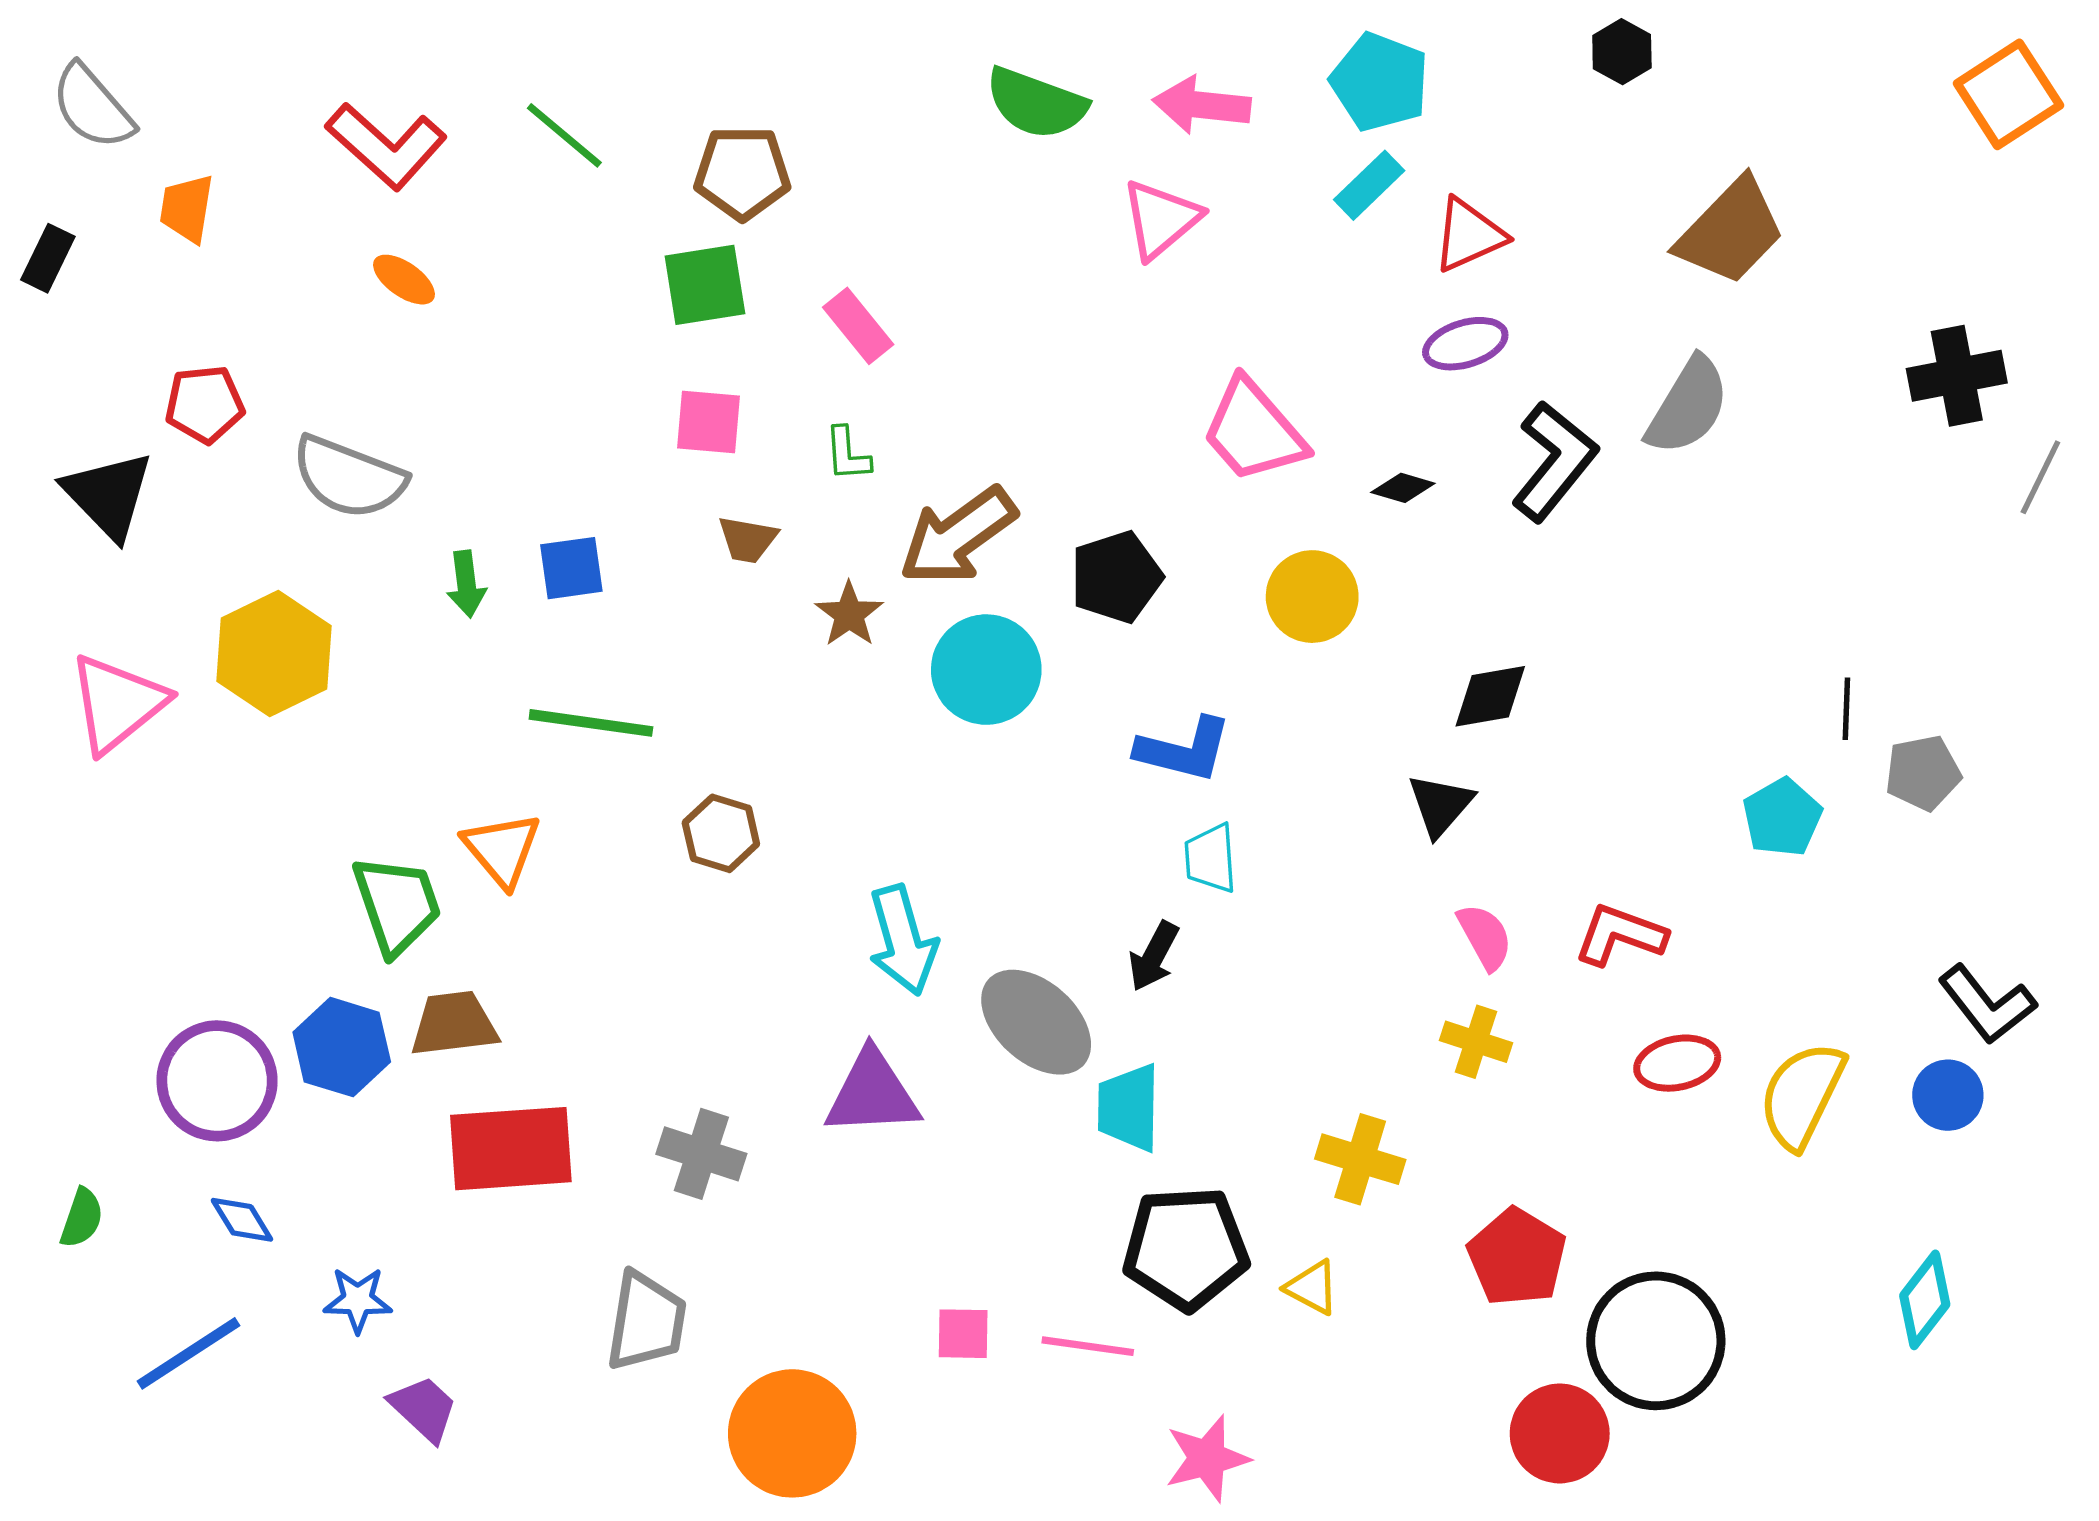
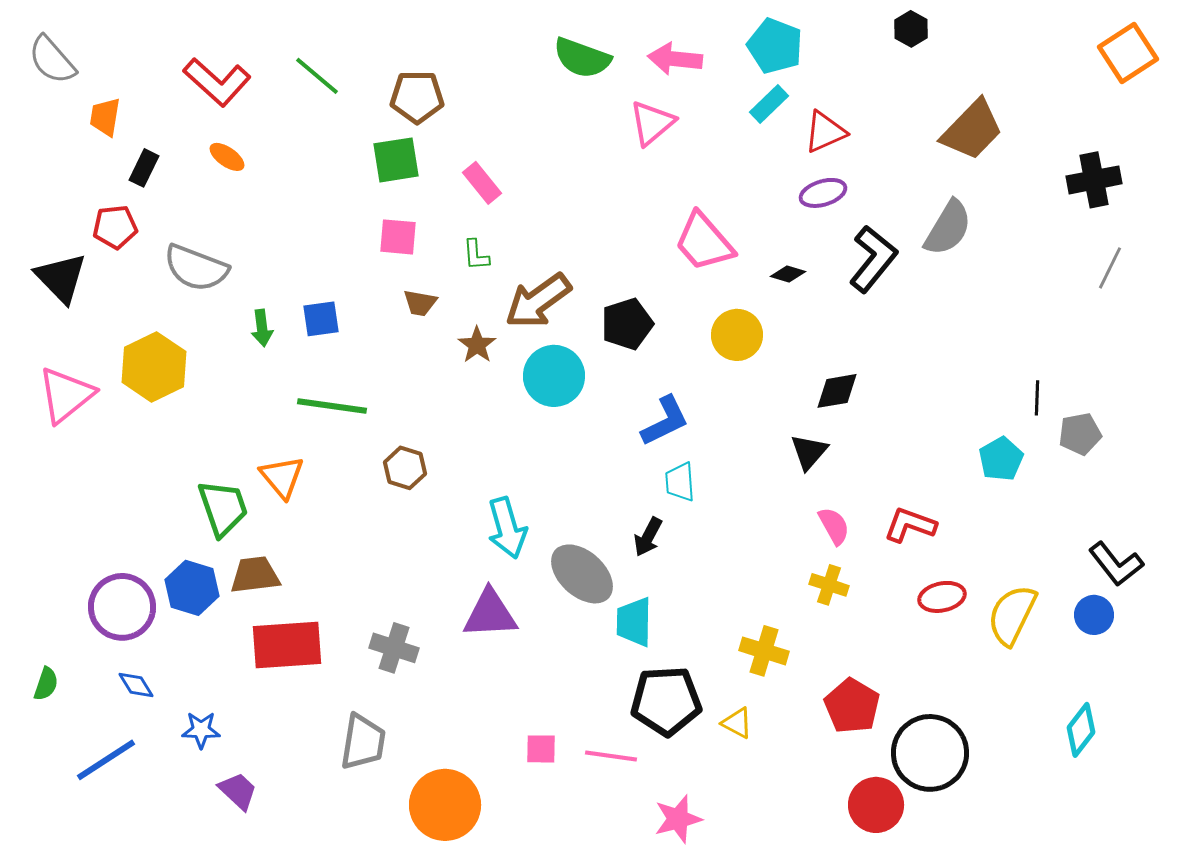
black rectangle: (48, 258) -> (144, 168), moved
black cross: (1957, 376) -> (1094, 180), moved
gray line: (2040, 477) -> (1110, 268), moved
blue L-shape: (1184, 750) -> (665, 421), turned -40

